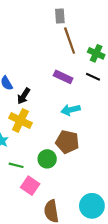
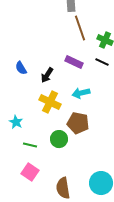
black arrow: (24, 96) -> (47, 75), moved
yellow cross: (20, 121) -> (50, 102), moved
pink square: (30, 186) -> (30, 172), moved

